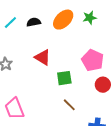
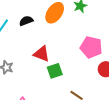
green square: (64, 78) -> (55, 71), moved

